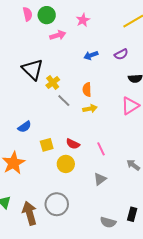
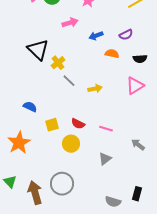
pink arrow: (58, 35) -> (70, 23), moved
orange semicircle: (87, 90) -> (112, 54), moved, turned 104
blue semicircle: (25, 127) -> (30, 107), turned -120
pink line: (101, 149) -> (106, 129), turned -48

